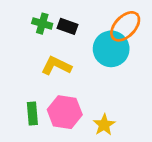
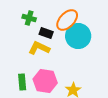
black rectangle: (68, 26) -> (46, 33), moved
orange ellipse: (125, 26) -> (67, 20), moved

